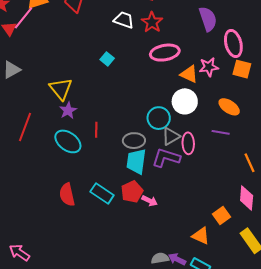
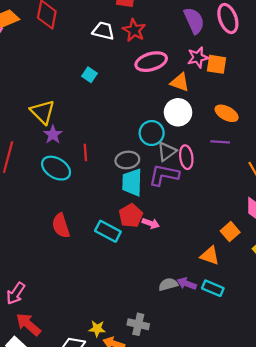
pink ellipse: (233, 43) -> (228, 19), moved
pink star: (209, 67) -> (198, 57), moved
orange square: (242, 69) -> (217, 64), moved
cyan rectangle: (102, 194) -> (108, 231), moved
pink arrow: (19, 253) -> (16, 293), turned -85

